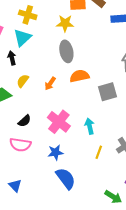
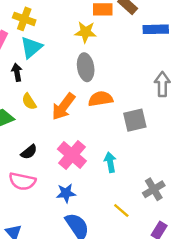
yellow cross: (28, 15) -> (24, 19), moved
yellow semicircle: (23, 81) -> (29, 102), turned -72
orange arrow: (50, 84) -> (63, 107), size x1.6
yellow line: (99, 152) -> (121, 211), moved, turned -72

